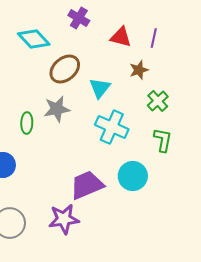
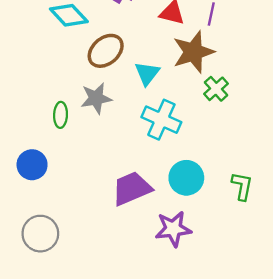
brown star: (139, 70) -> (193, 52), size x1.8
green L-shape: (163, 140) -> (242, 186), moved
purple star: (64, 219) -> (173, 229), moved

